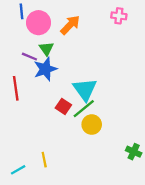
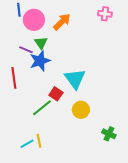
green line: (84, 109) -> (42, 108), moved
green cross: (134, 152) -> (109, 134), moved
cyan line: (18, 170) -> (27, 144), moved

